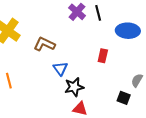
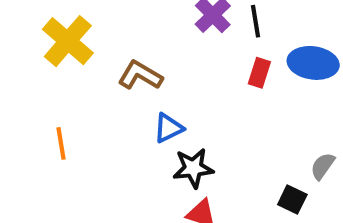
red rectangle: (103, 56) -> (259, 73), moved
blue triangle: (60, 69) -> (168, 128), turned 35

